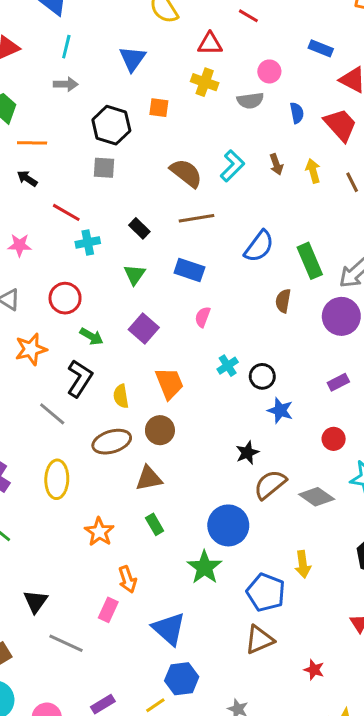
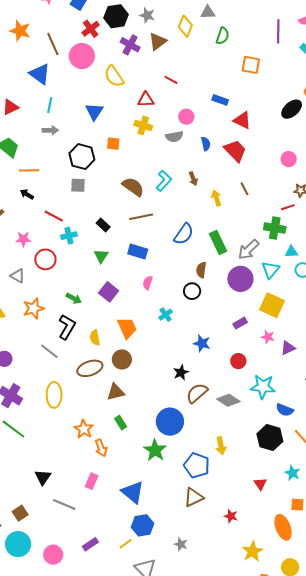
yellow arrow: (313, 171) -> (216, 198), moved
red circle: (65, 298) -> (45, 259), moved
black circle: (262, 376) -> (192, 291), moved
orange arrow: (127, 579) -> (101, 448), moved

